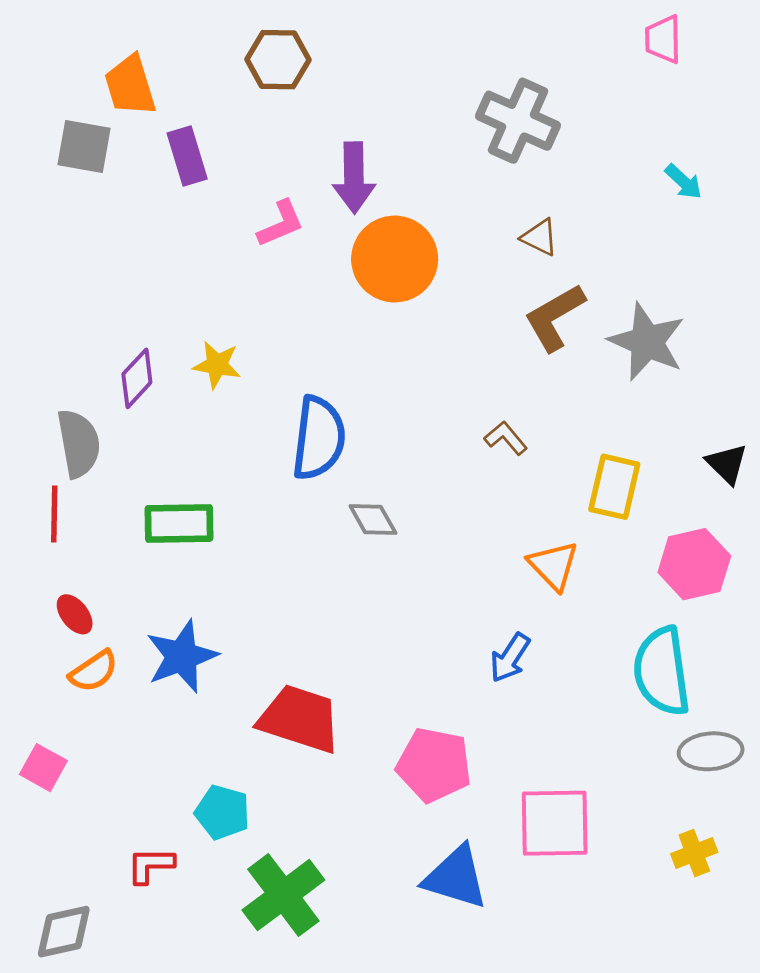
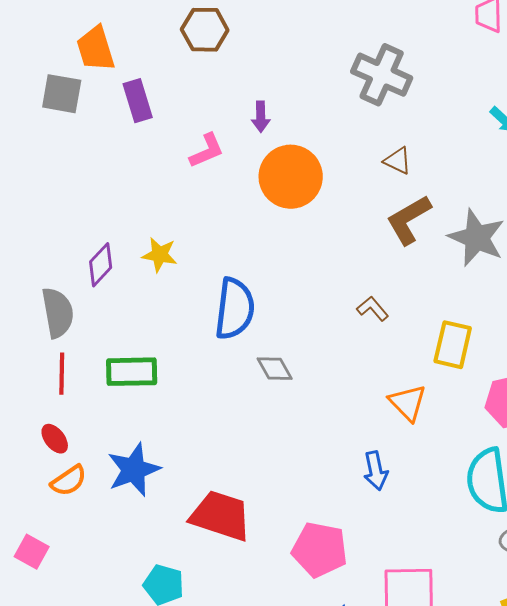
purple arrow: (354, 178) -> (261, 117), size x0.6
red line: (54, 514) -> (62, 374), moved
blue arrow: (510, 658) -> (376, 471), turned -45

